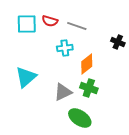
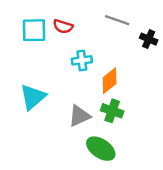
gray line: (77, 26) -> (117, 20), moved
black cross: (118, 42) -> (149, 39), moved

